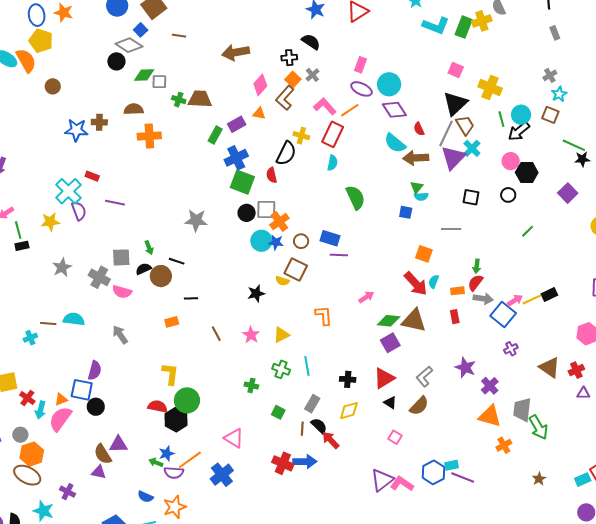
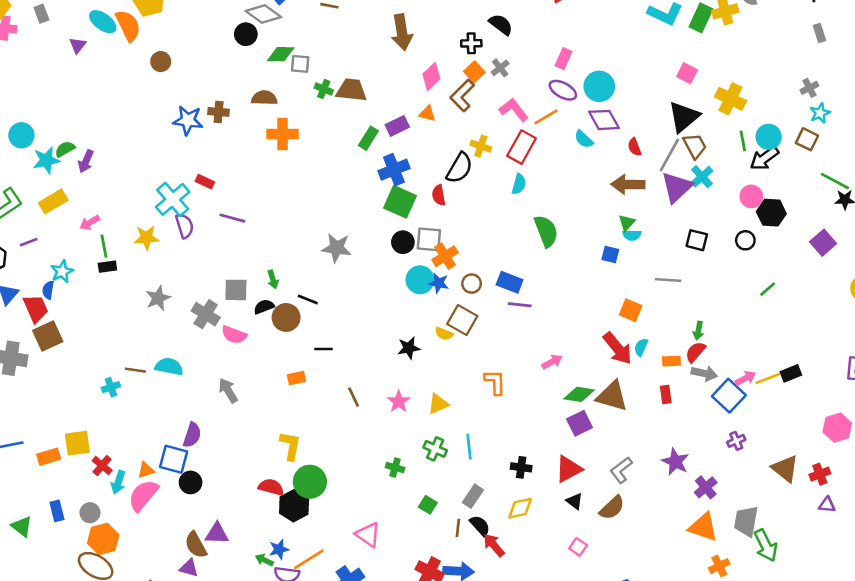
brown arrow: (236, 52) -> (402, 32), turned -92
cyan semicircle: (395, 143) -> (584, 139), moved, size x0.7

